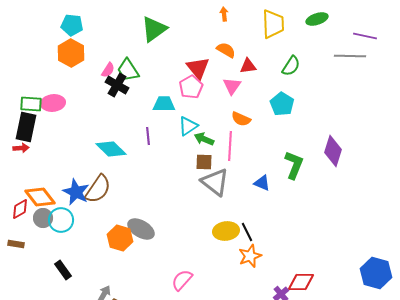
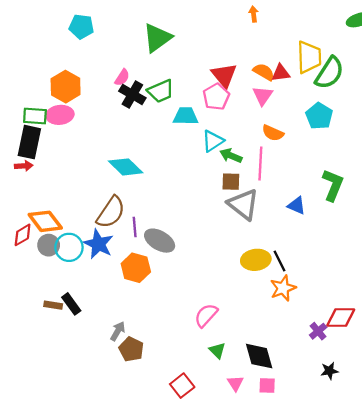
yellow trapezoid: (273, 24) -> (309, 57), moved
green triangle: (154, 29) -> (157, 38), moved
orange semicircle: (226, 50) -> (264, 72), moved
orange hexagon: (71, 53) -> (66, 87), moved
green semicircle: (291, 66) -> (329, 73), size x1.4
green trapezoid: (128, 70) -> (161, 91), moved, turned -80
purple line: (148, 136) -> (135, 227), moved
blue star: (76, 192) -> (98, 244), moved
gray ellipse: (141, 229) -> (160, 241), moved
brown rectangle: (16, 244) -> (53, 305), moved

